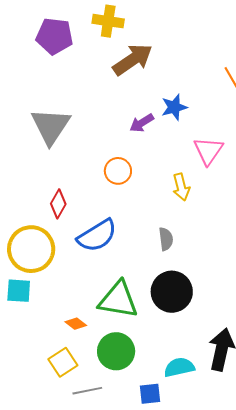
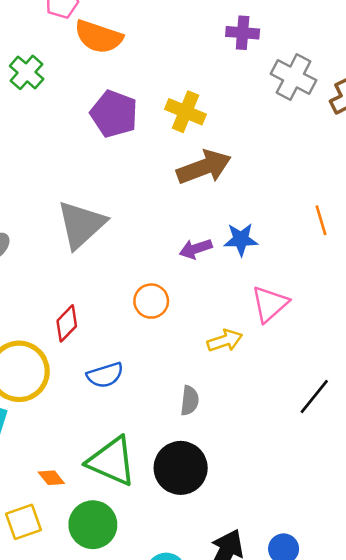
yellow arrow: (181, 187) -> (225, 341), turned -108
blue semicircle: (97, 236) -> (105, 375), size x0.7

